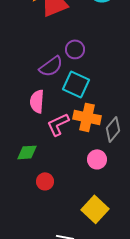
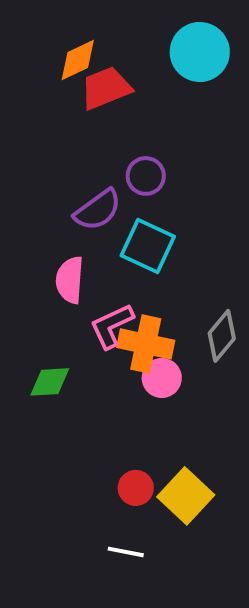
orange cross: (87, 117) -> (146, 344), moved
pink circle: (97, 159) -> (162, 378), moved
red circle: (45, 181) -> (136, 488), moved

